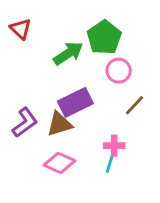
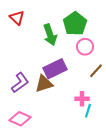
green arrow: (68, 53) -> (50, 35), turned 105
pink diamond: (60, 163) -> (20, 119), moved
cyan line: (110, 163) -> (88, 111), moved

